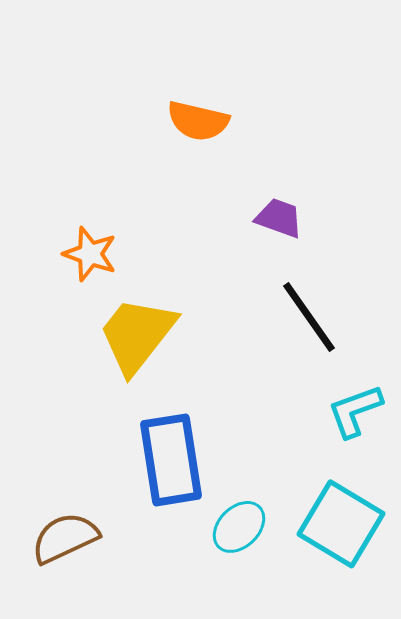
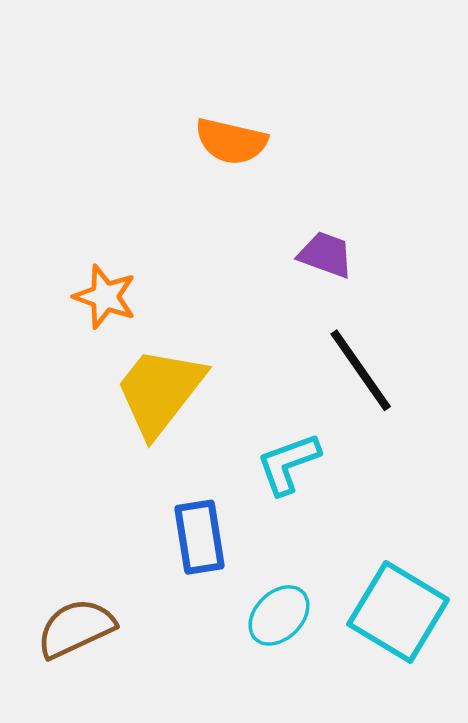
cyan L-shape: (355, 411) -> (288, 464), moved
blue rectangle: (171, 460) -> (200, 537), size x0.7

